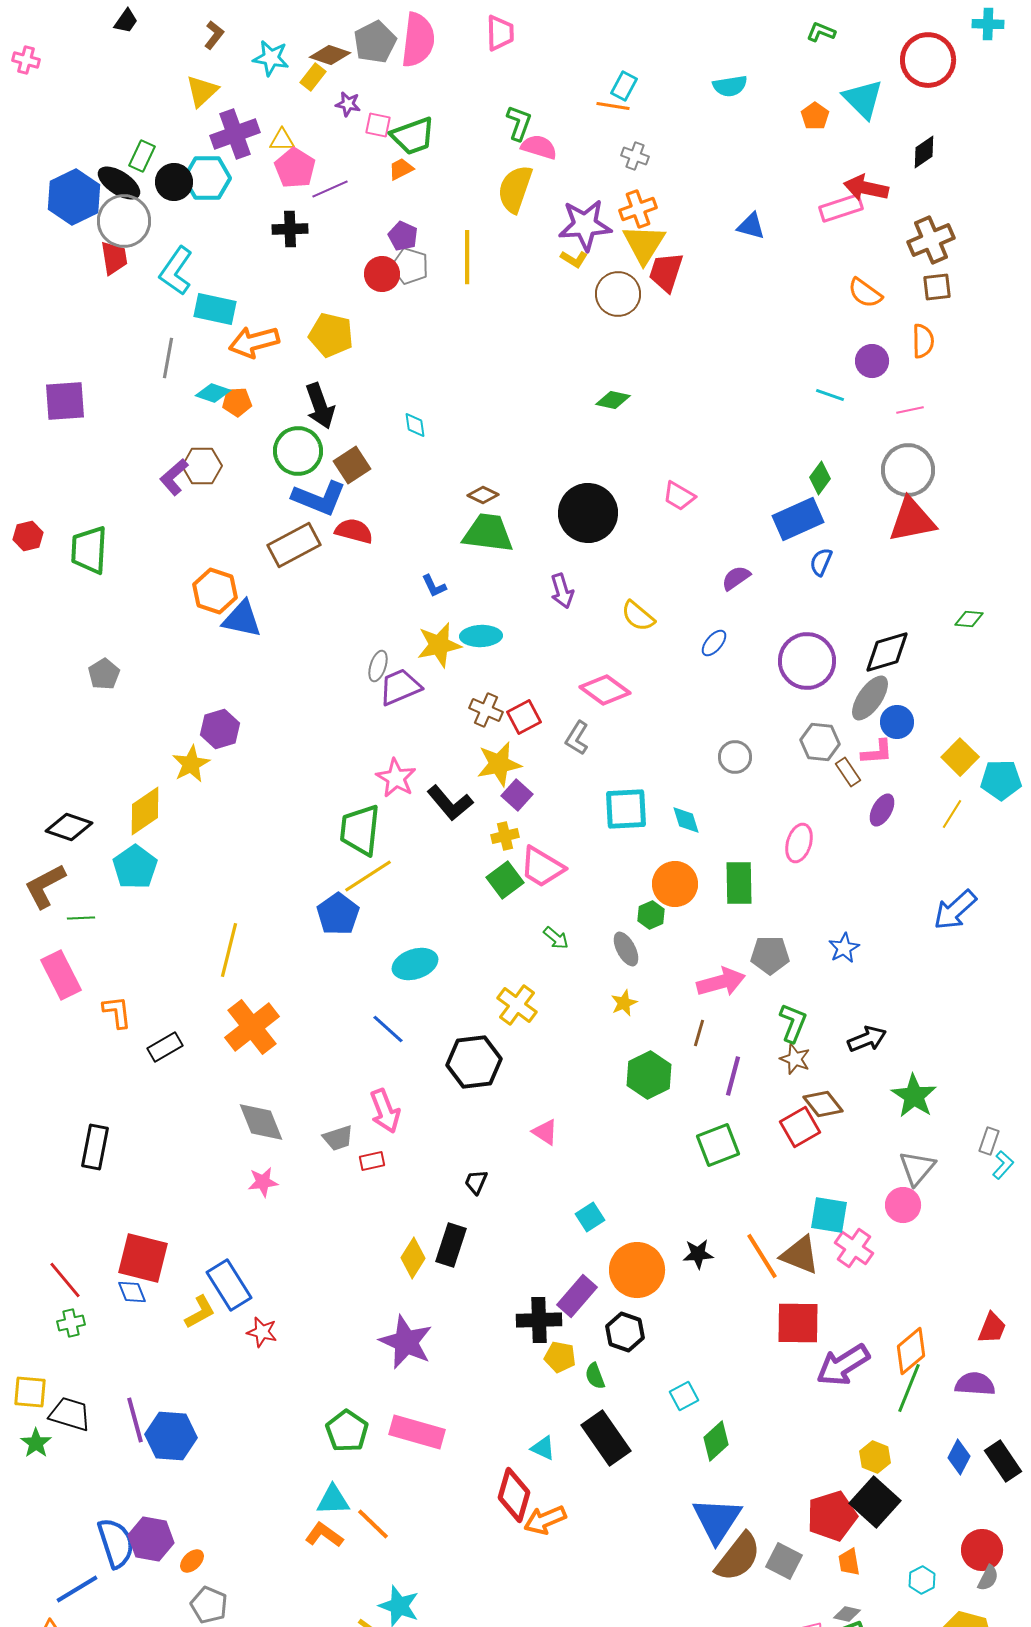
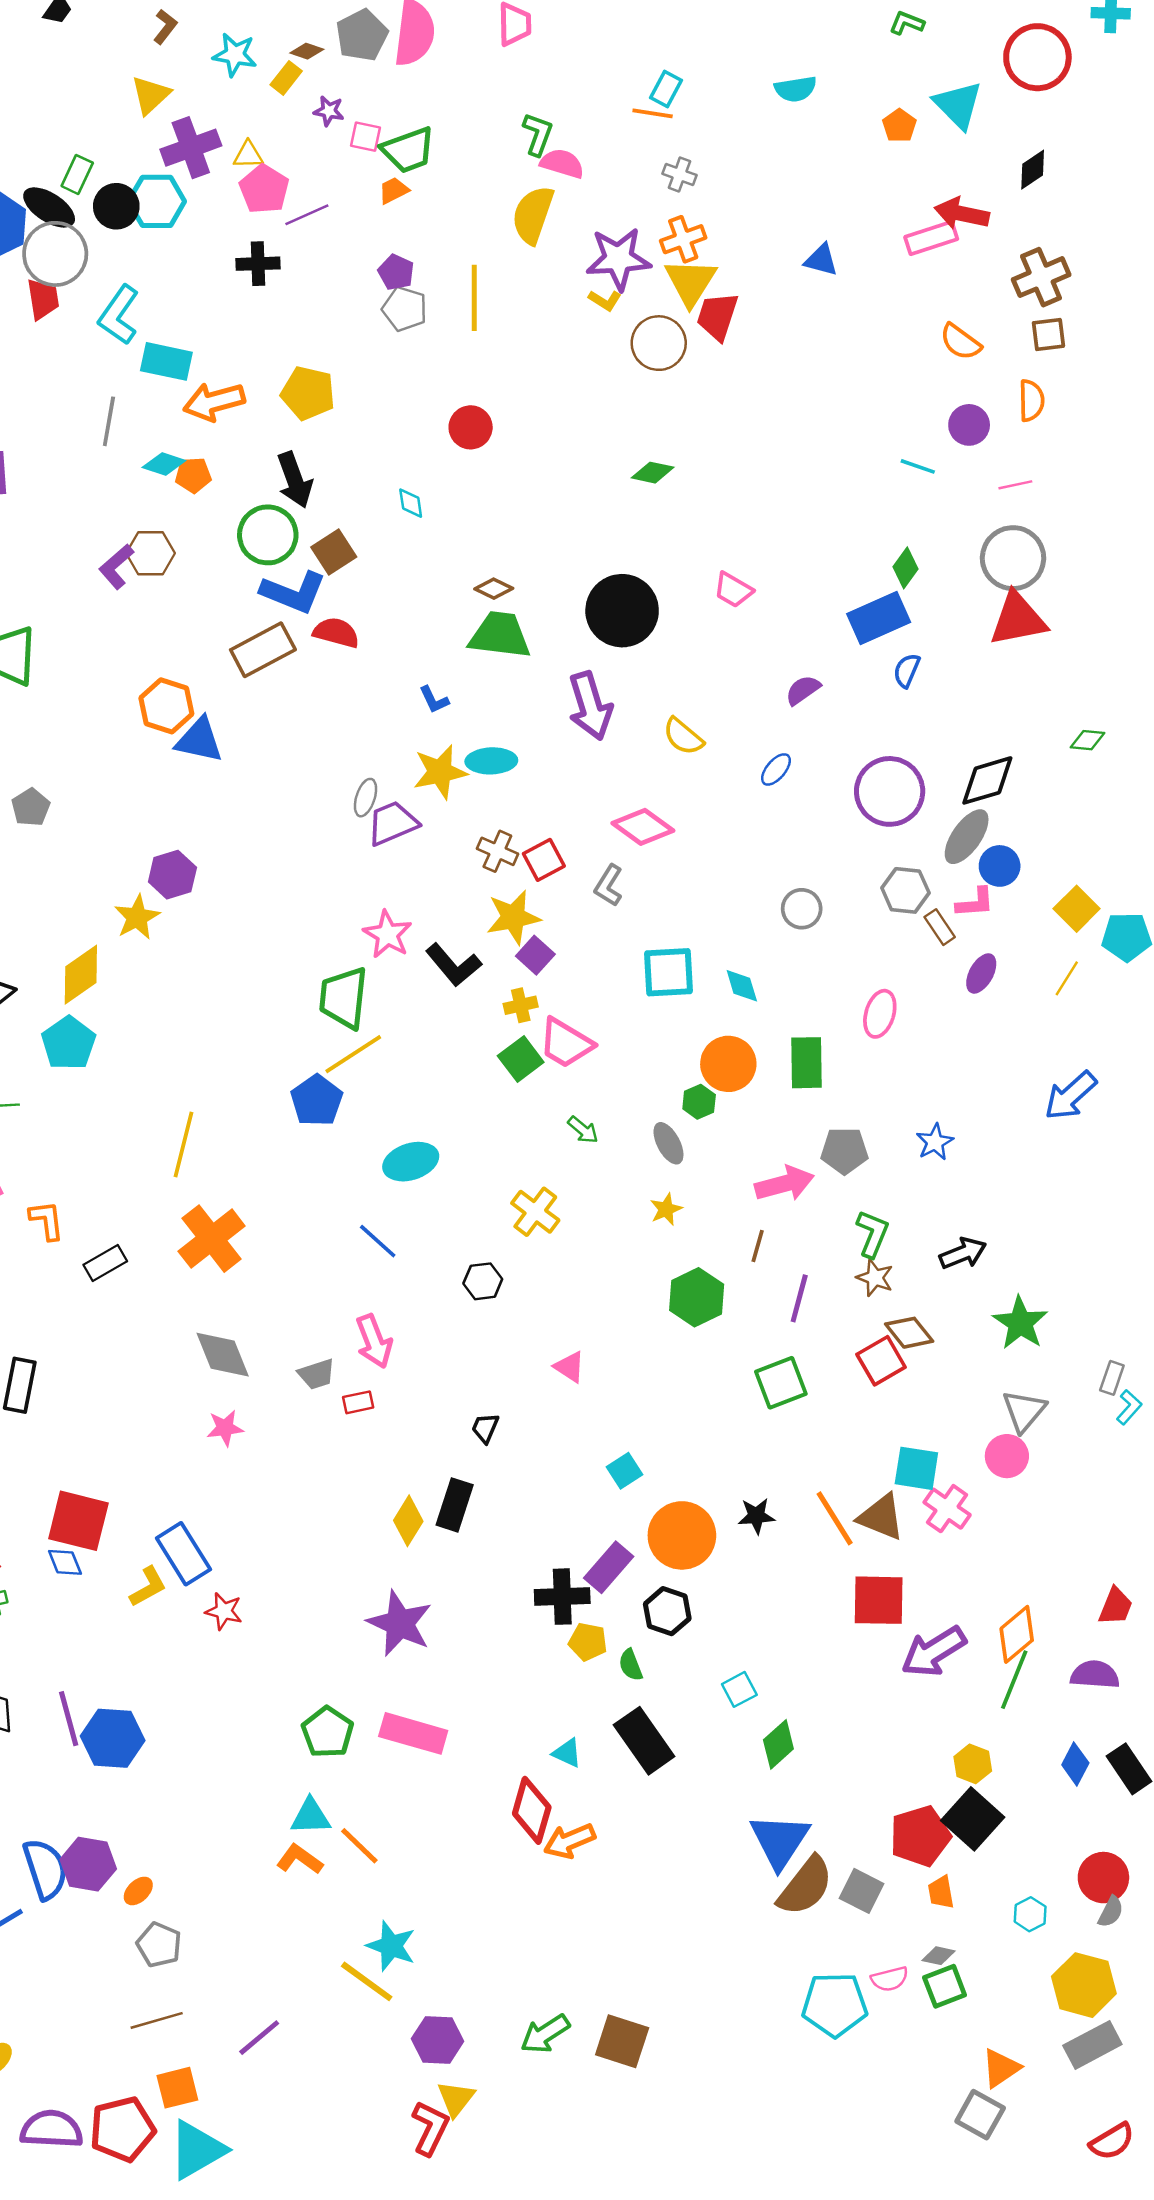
brown diamond: (330, 55) -> (307, 51), size x0.7
red circle: (382, 274) -> (471, 427), moved
purple arrow: (562, 591) -> (590, 706), size x1.6
black hexagon: (474, 1062) -> (483, 1281), size x0.6

